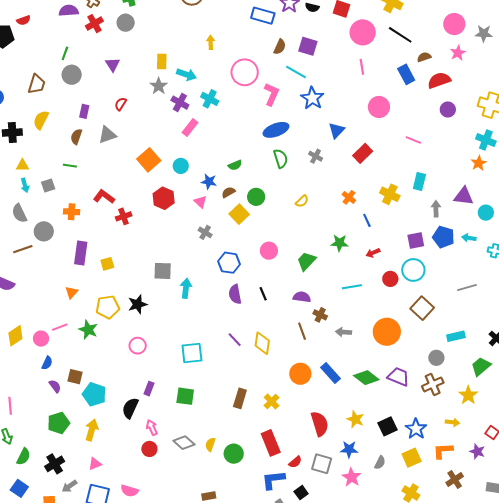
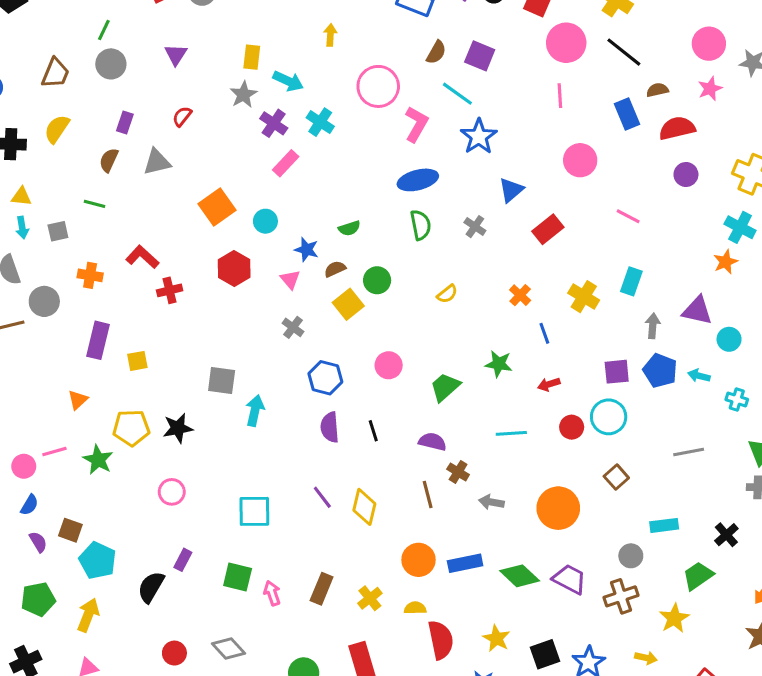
brown square: (422, 308) -> (616, 477), size x0.7
blue rectangle: (330, 373) -> (465, 563), turned -65
pink arrow: (152, 428) -> (272, 593), moved
yellow semicircle: (210, 444) -> (415, 608), moved, turned 64

